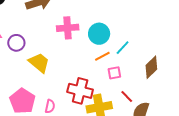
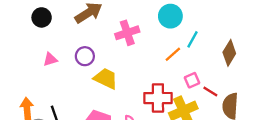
cyan circle: (99, 34) -> (170, 16), moved
purple circle: (16, 43) -> (85, 56), moved
pink square: (114, 73) -> (192, 80), moved

